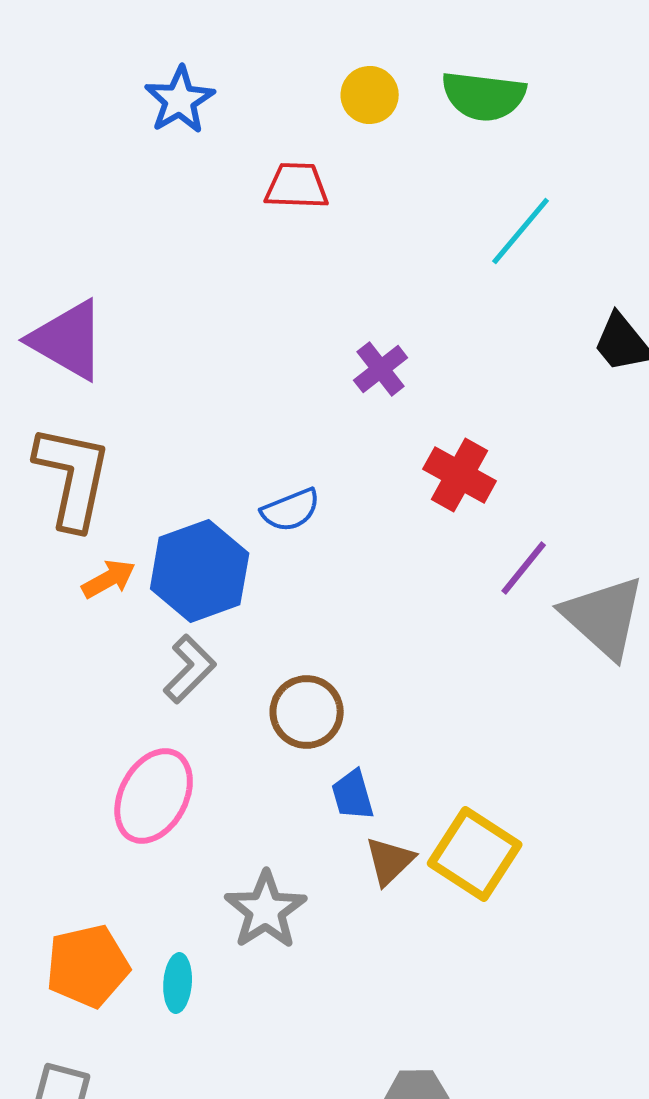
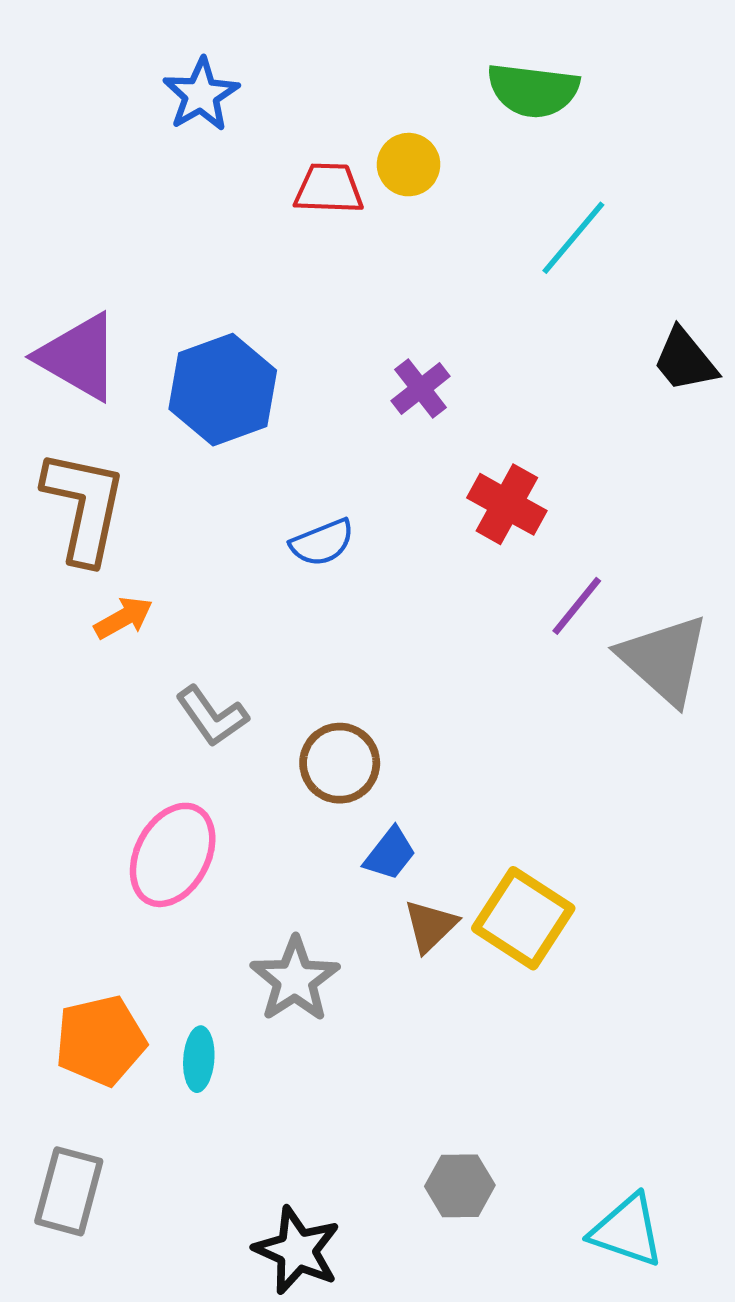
yellow circle: (370, 95) -> (409, 165), moved
blue hexagon: (200, 571) -> (223, 390), moved
gray L-shape: (190, 669) -> (212, 716), turned 100
blue trapezoid: (353, 795) -> (390, 854), turned -126

